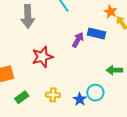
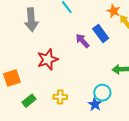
blue rectangle: (97, 33) -> (101, 34), turned 42
purple arrow: (78, 40) -> (82, 41), turned -70
blue star: (80, 99) -> (95, 104), moved

